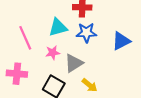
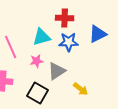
blue triangle: (121, 41) -> (98, 34), moved
yellow arrow: (90, 85) -> (81, 89), moved

